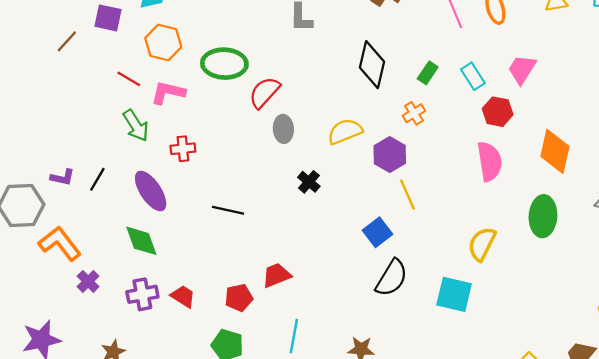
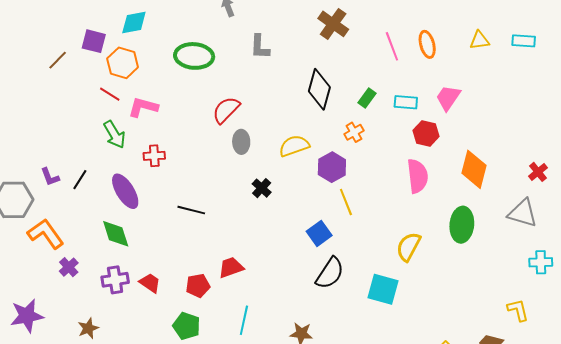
orange hexagon: (163, 42) -> (123, 63), moved
green ellipse: (224, 64) -> (194, 56), moved
cyan rectangle: (473, 76) -> (406, 102), turned -55
purple L-shape: (63, 177) -> (50, 177), turned 55

